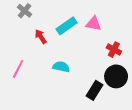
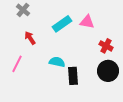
red arrow: (41, 37) -> (30, 38), moved
black rectangle: (95, 90) -> (73, 76), moved, turned -36

